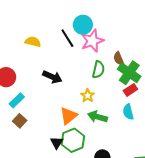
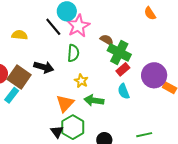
brown semicircle: (119, 59) -> (107, 40), turned 152
green semicircle: (98, 70) -> (73, 53), moved
brown square: (20, 121) -> (19, 77), moved, size x1.6

